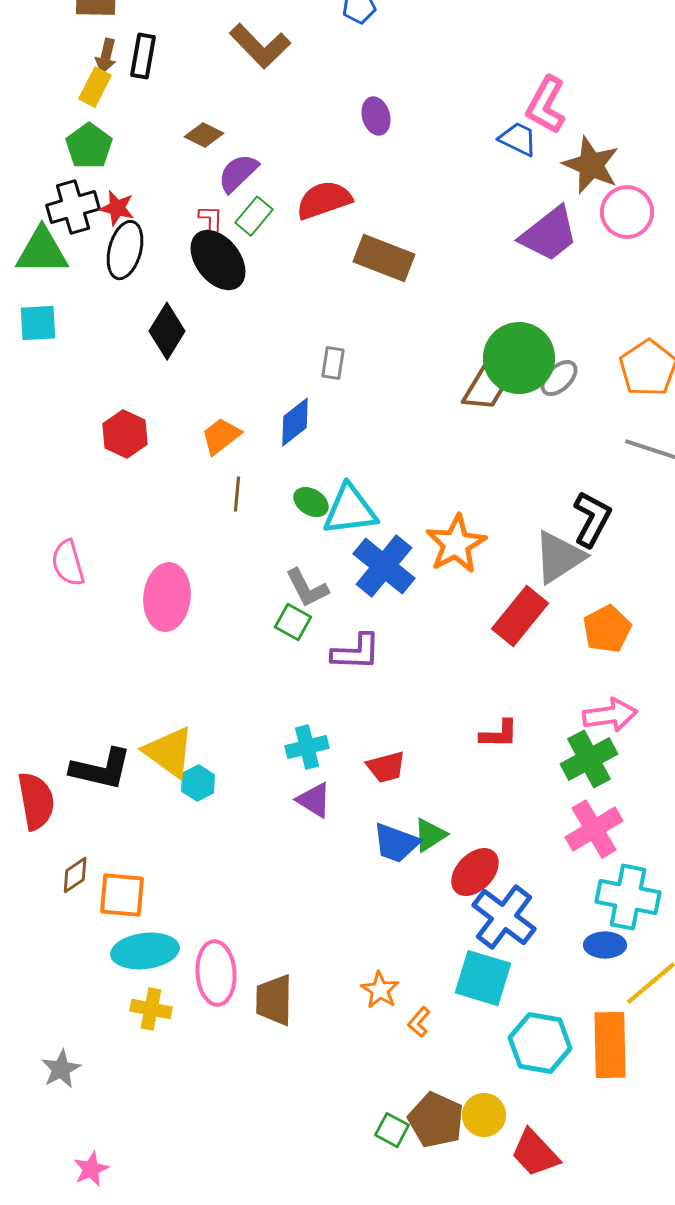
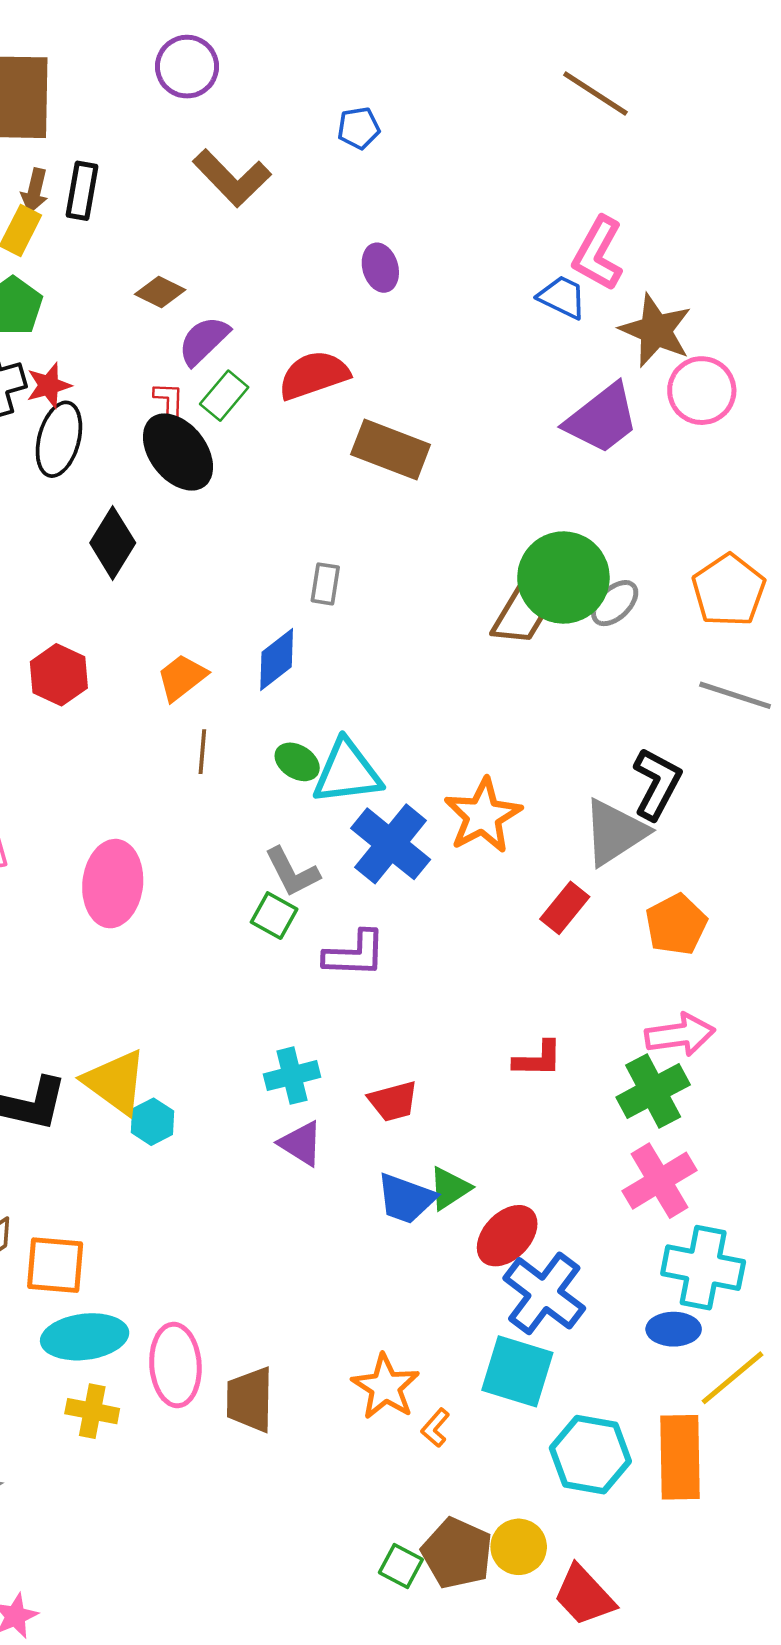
red star: (117, 208) -> (49, 385), turned -30
red rectangle: (520, 616) -> (565, 908), size x0.7
orange star: (380, 990) -> (385, 1387), size x1.4

